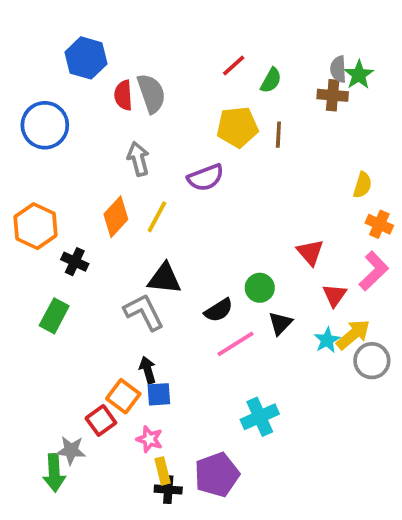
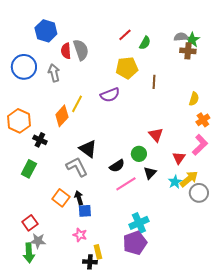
gray semicircle: (338, 69) -> (181, 37), turned 88
brown cross: (333, 95) -> (188, 51), moved
brown line: (278, 135) -> (154, 82), moved
gray arrow: (138, 159) -> (54, 73), moved
yellow line: (157, 217) -> (77, 104), moved
orange cross: (379, 224) -> (203, 120), turned 32
red triangle: (310, 252) -> (156, 135), moved
black triangle: (164, 278) -> (88, 149), turned 30
orange square: (123, 396) -> (61, 198), moved
red square: (101, 420) -> (30, 223), moved
yellow rectangle: (163, 471) -> (98, 252), moved
purple pentagon: (217, 475) -> (135, 243), moved

